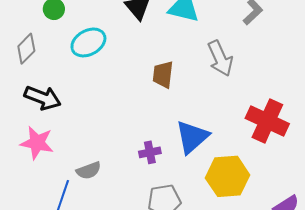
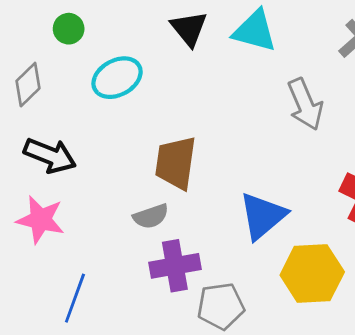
brown trapezoid: (163, 75) -> (176, 163), moved, size x1.4
purple cross: (150, 152) -> (175, 266), moved, size x1.6
gray semicircle: (89, 171) -> (151, 216), moved

